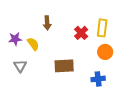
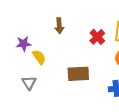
yellow semicircle: (33, 44) -> (39, 57), moved
gray triangle: (20, 66) -> (29, 83), moved

